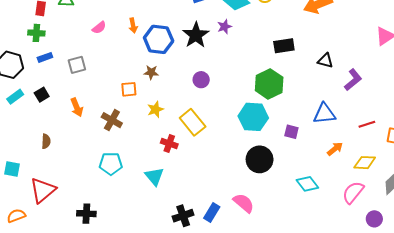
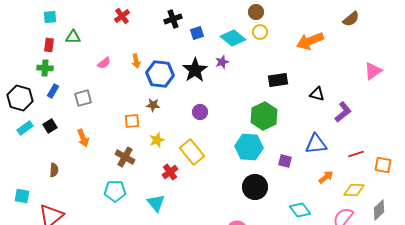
blue rectangle: (45, 57) -> (53, 91), turned -40
brown cross: (112, 120) -> (125, 157), moved
red cross: (169, 143) -> (170, 172), turned 35

